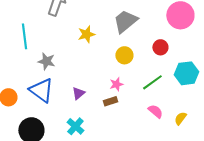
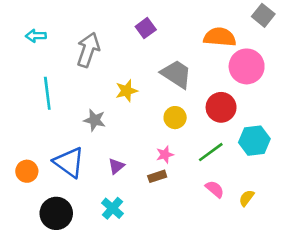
gray trapezoid: (125, 21) -> (176, 74), turned 72
red circle: (160, 47) -> (221, 107), size x1.5
gray star: (46, 61) -> (95, 120), moved

